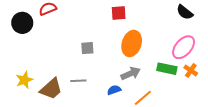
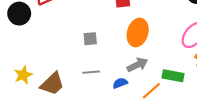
green rectangle: (167, 69) -> (173, 76), moved
gray line: (78, 81) -> (91, 72), moved

